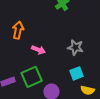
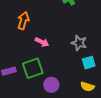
cyan square: (77, 73) -> (89, 63), moved

